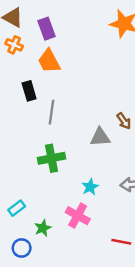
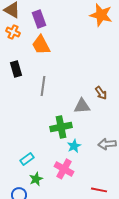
black rectangle: (29, 91) -> (16, 69), moved
green cross: (52, 158) -> (61, 127), moved
cyan rectangle: (17, 208) -> (27, 159), moved

